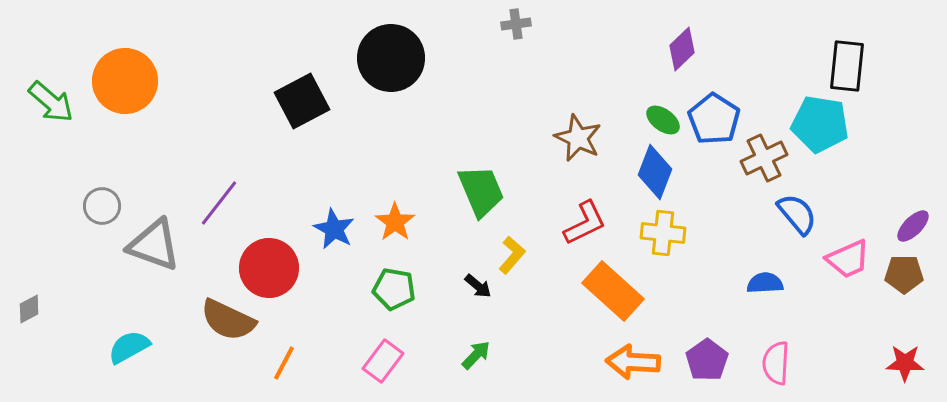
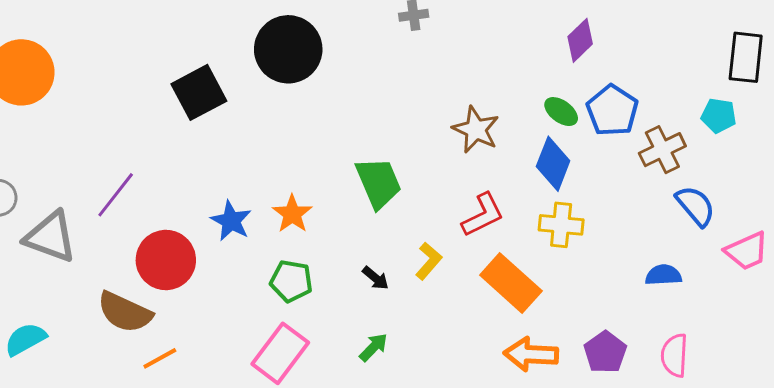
cyan pentagon: (820, 124) -> (719, 116), size x0.6
yellow L-shape: (512, 255) -> (429, 261), moved
pink rectangle: (383, 361) -> (280, 353), size x1.4
orange line: (284, 363) -> (160, 358), moved, turned 33

